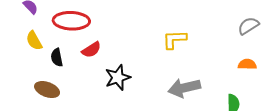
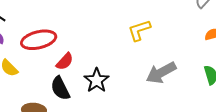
black semicircle: (57, 57) -> (60, 88), moved, size x1.4

